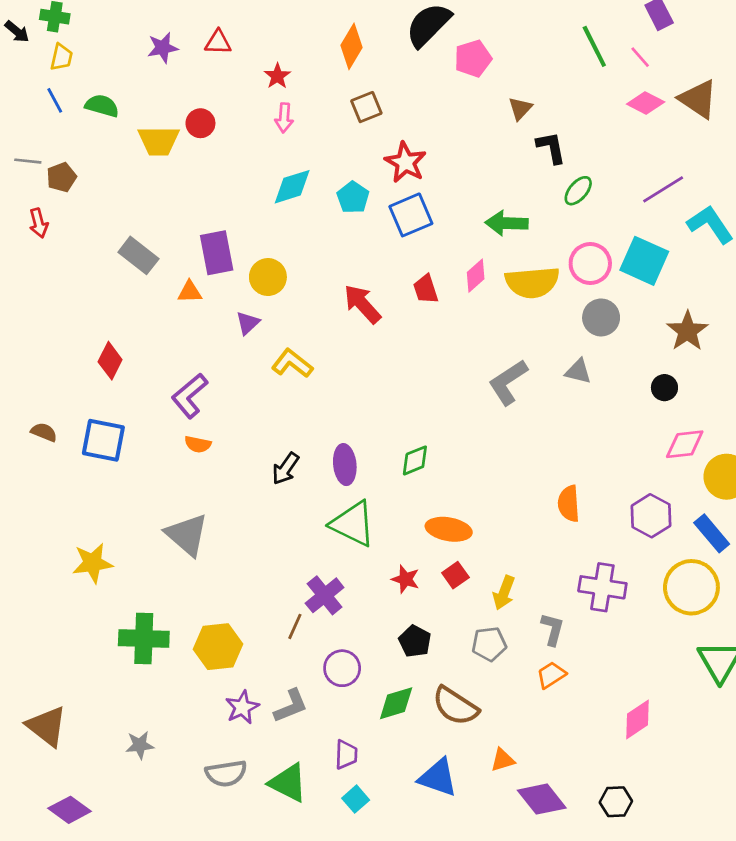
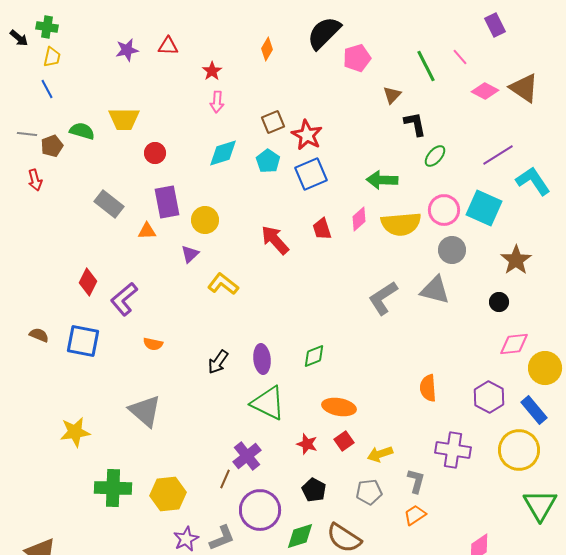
orange diamond: (352, 46) -> (267, 49), size x0.7
green line: (594, 46) -> (426, 66), moved
pink line: (640, 57) -> (460, 57), moved
green semicircle: (102, 106) -> (82, 131), moved
brown square: (366, 107) -> (273, 122), moved
red circle: (200, 123) -> (155, 153), moved
gray triangle: (578, 371) -> (435, 290), size x1.5
purple L-shape: (190, 396) -> (124, 299), moved
yellow arrow: (504, 593) -> (380, 454), turned 50
purple circle: (342, 668) -> (260, 510), size x1.5

